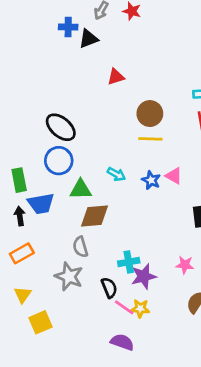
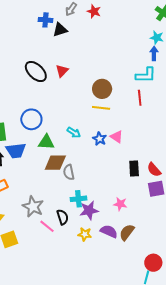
red triangle: (116, 77) -> (62, 71), moved, turned -32
black ellipse: (61, 127) -> (36, 72), moved
gray semicircle: (80, 247) -> (69, 172), moved
pink line: (124, 307) -> (47, 226), moved
purple semicircle: (122, 342) -> (109, 231), moved

